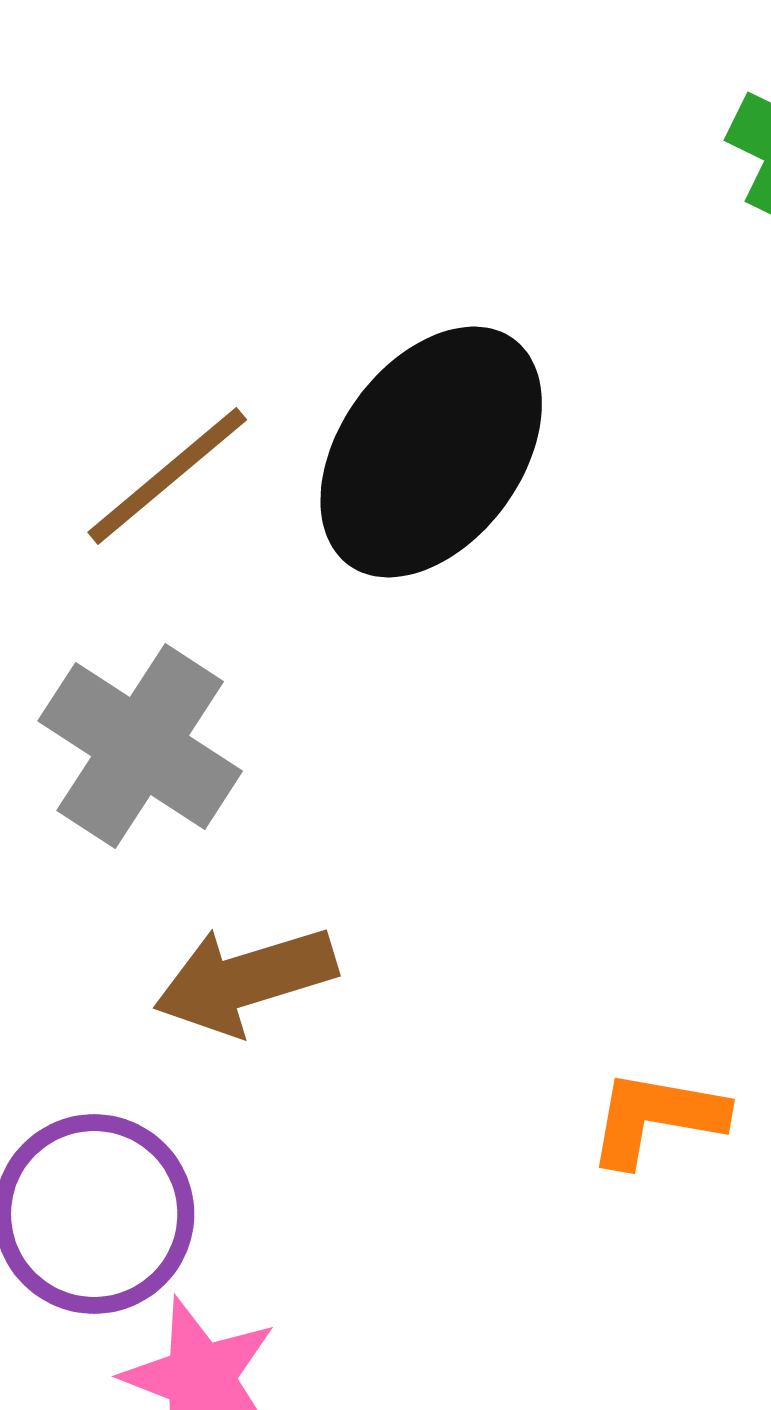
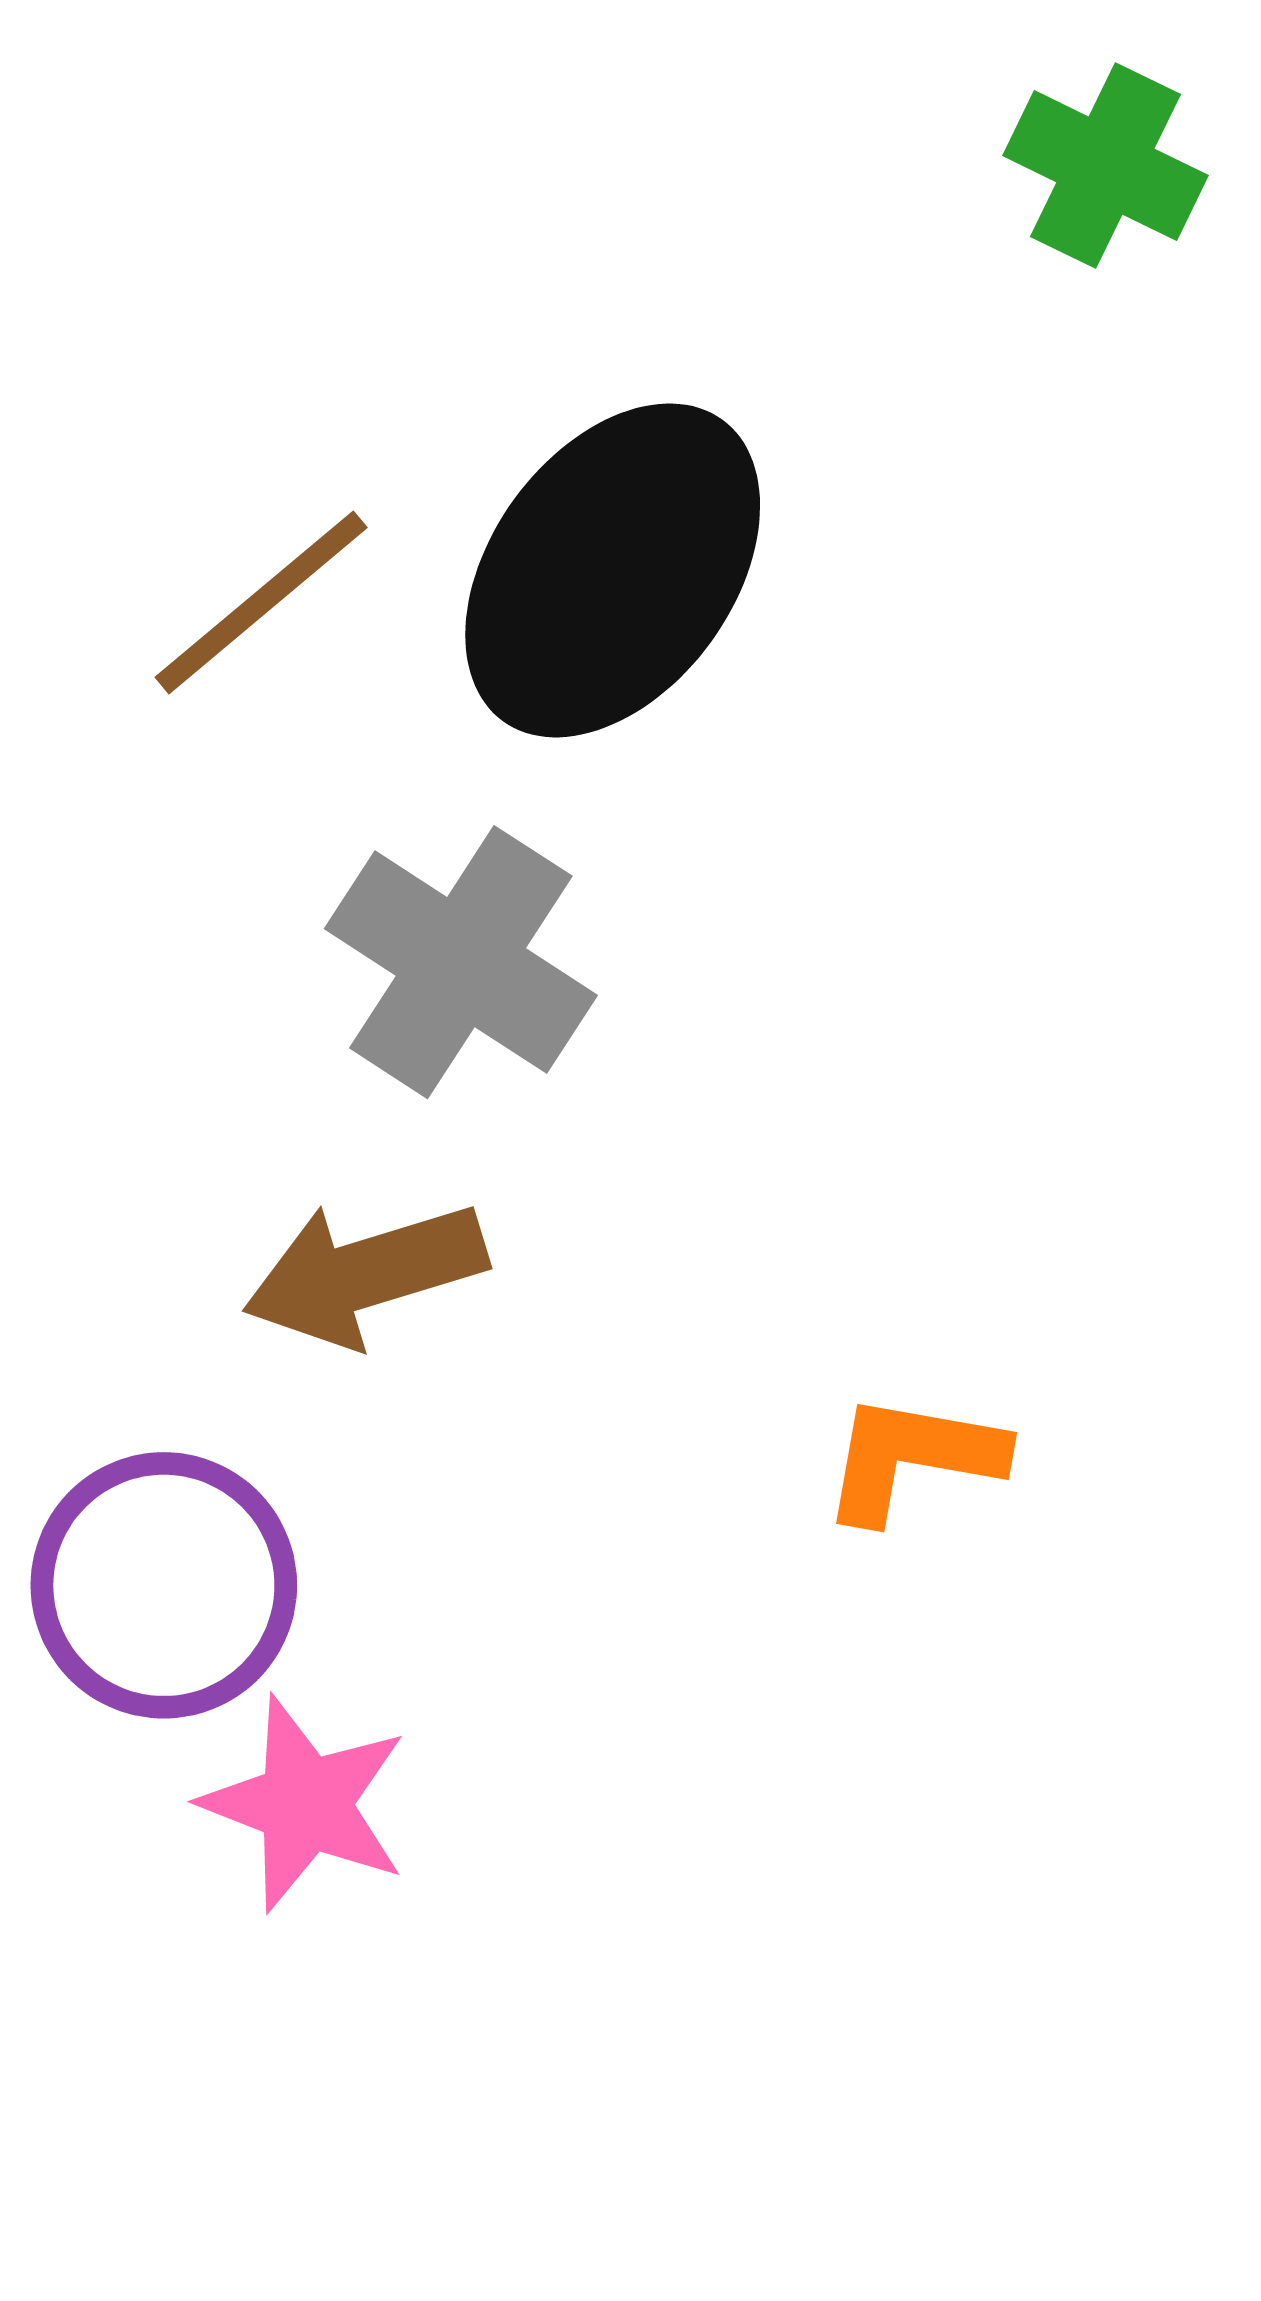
gray cross: (140, 746) -> (461, 962), moved

